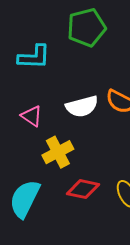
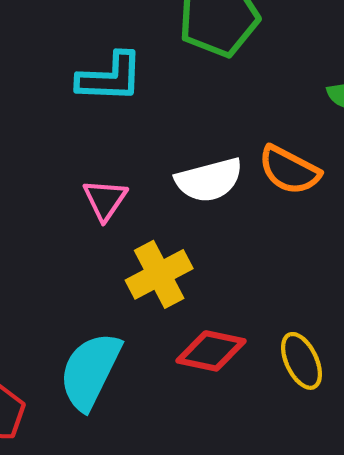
pink triangle: (32, 116) -> (105, 200), turned 30

